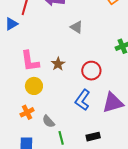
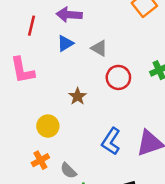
blue triangle: (11, 24) -> (65, 43), moved
pink L-shape: (30, 61) -> (22, 70), moved
red circle: (91, 71) -> (118, 77), moved

